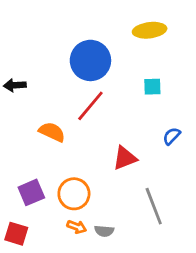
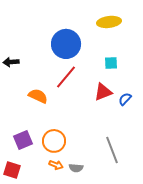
red triangle: (125, 158) -> (103, 92), moved

